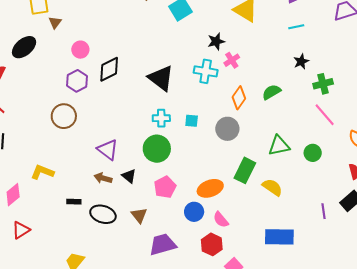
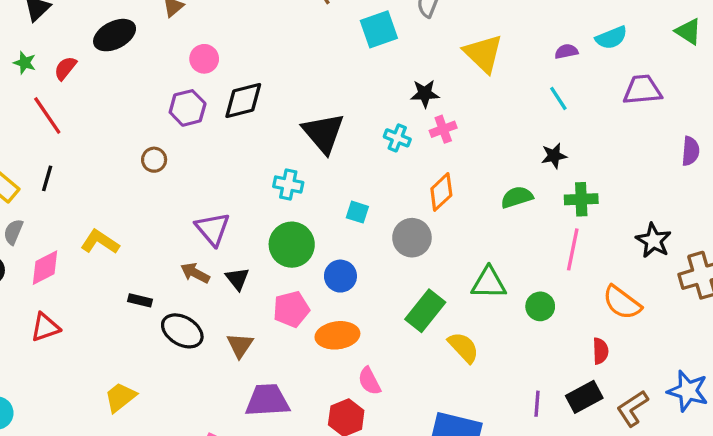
cyan line: (296, 27) -> (558, 98), turned 56
cyan cross: (206, 71) -> (397, 138), size x0.7
green semicircle: (272, 92) -> (517, 197), moved
pink line: (325, 115) -> (573, 249), turned 40
brown circle: (64, 116) -> (154, 160), size x0.6
cyan cross: (161, 118) -> (288, 184), moved
orange ellipse: (210, 188) -> (337, 335), moved
blue circle: (194, 212) -> (340, 276), moved

